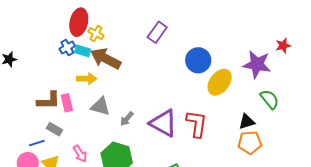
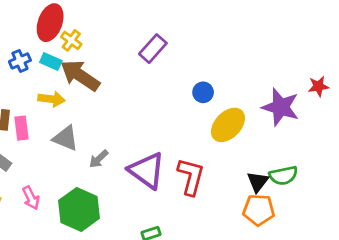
blue cross: (67, 47) -> (20, 61), moved
blue circle: (198, 60) -> (203, 92), size x0.6
green semicircle: (270, 99) -> (283, 175), moved, turned 110
black triangle: (247, 122) -> (258, 182), turned -42

